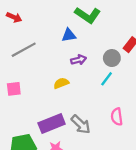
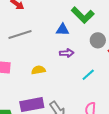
gray circle: (112, 58) -> (98, 40), moved
yellow semicircle: (61, 83) -> (38, 70), moved

